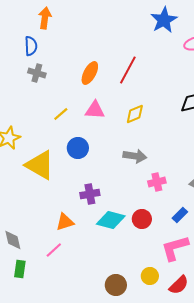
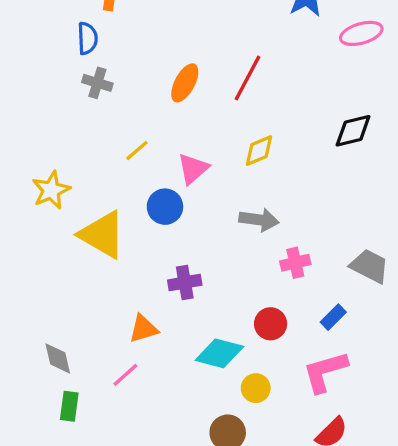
pink triangle: (95, 110) -> (193, 169), moved, turned -45
cyan diamond: (111, 220) -> (219, 353), moved
yellow circle: (150, 276) -> (256, 388), moved

